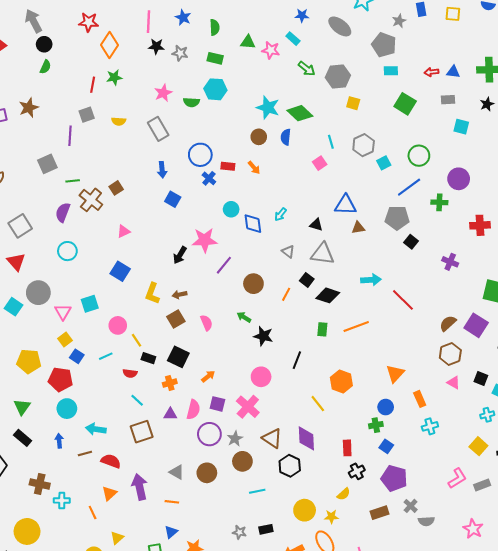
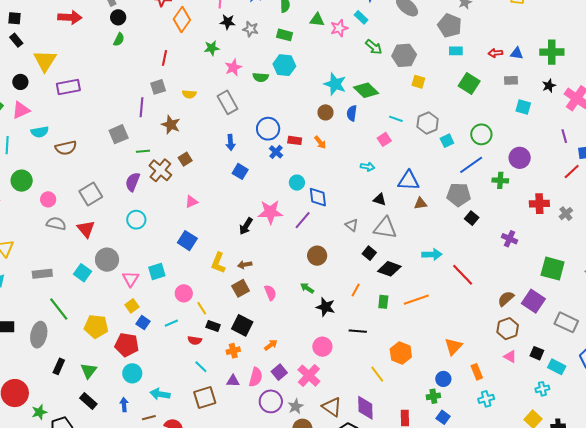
pink star: (271, 50) -> (339, 28), turned -30
green star: (114, 77) -> (212, 48), moved
brown star: (29, 108) -> (171, 125), moved, turned -30
cyan line: (331, 142) -> (396, 119), turned -56
cyan arrow: (281, 214) -> (368, 167), moved, turned -120
purple line: (224, 265) -> (303, 220), moved
orange line: (286, 294) -> (356, 290), moved
black line: (297, 360) -> (358, 331), turned 72
purple square: (217, 404) -> (279, 372), turned 35

